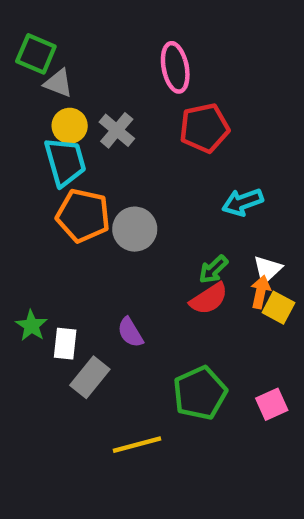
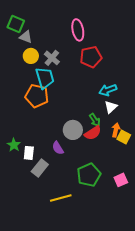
cyan trapezoid: (65, 162) -> (45, 78), moved
gray circle: (135, 229) -> (73, 130), moved
green arrow: (213, 269) -> (95, 120), turned -80
white triangle: (267, 269) -> (111, 107), moved

